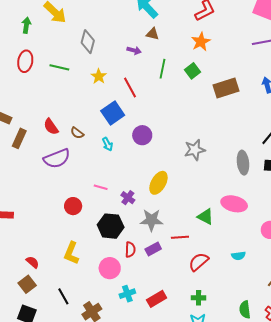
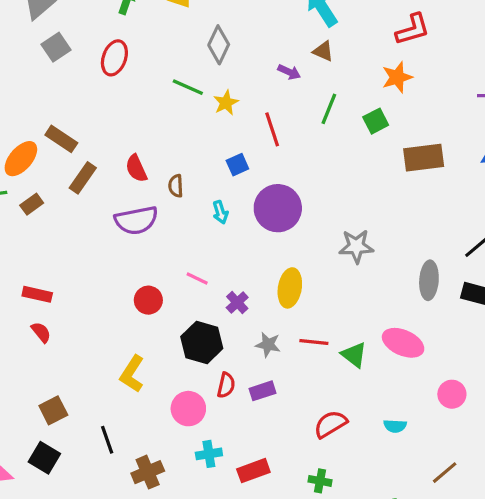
green line: (59, 67) -> (188, 87), moved
blue square: (113, 113) -> (237, 165), size x0.6
brown semicircle: (77, 133) -> (176, 186), turned 40
purple circle: (142, 135) -> (278, 208), size x1.5
yellow ellipse: (158, 183) -> (290, 288), turned -30
gray star: (151, 220) -> (268, 345), size x0.7
red line: (180, 237) -> (314, 342), moved
red semicircle: (33, 262) -> (41, 332), moved

